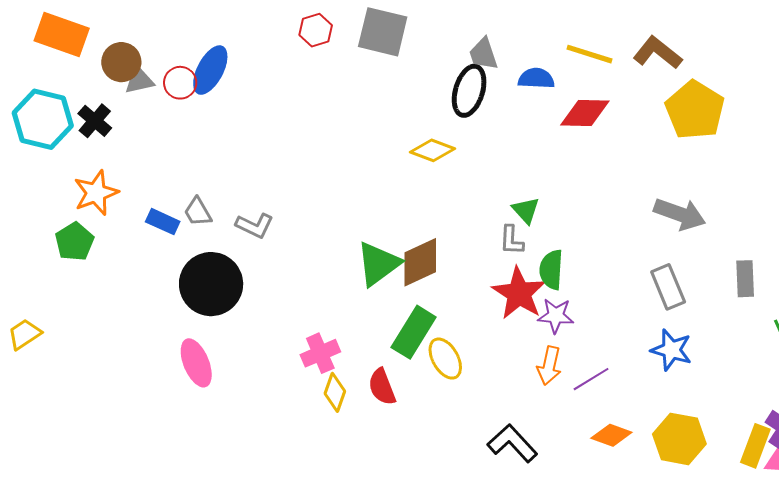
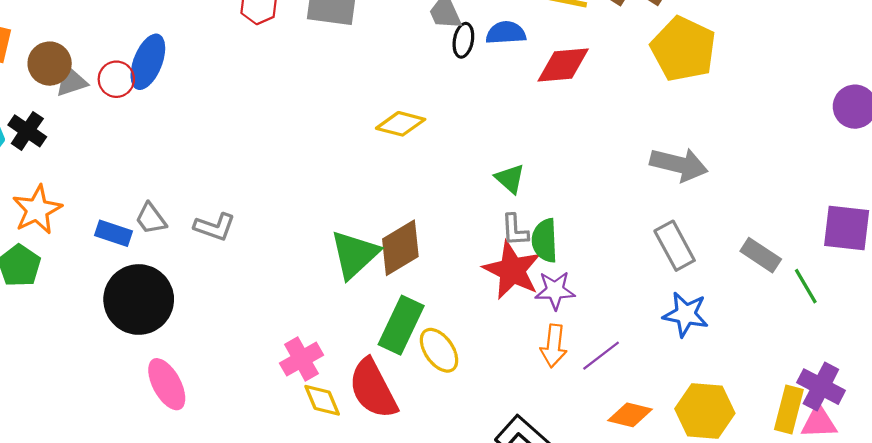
black ellipse: (469, 91) -> (463, 40), moved, size x0.6
gray L-shape: (512, 240) -> (515, 230), moved
gray rectangle: (745, 279) -> (761, 255), moved, turned -48
black circle: (211, 284) -> (139, 299), moved
red semicircle: (382, 387) -> (373, 389), size x1.5
yellow diamond: (335, 392) -> (322, 400), turned -36

